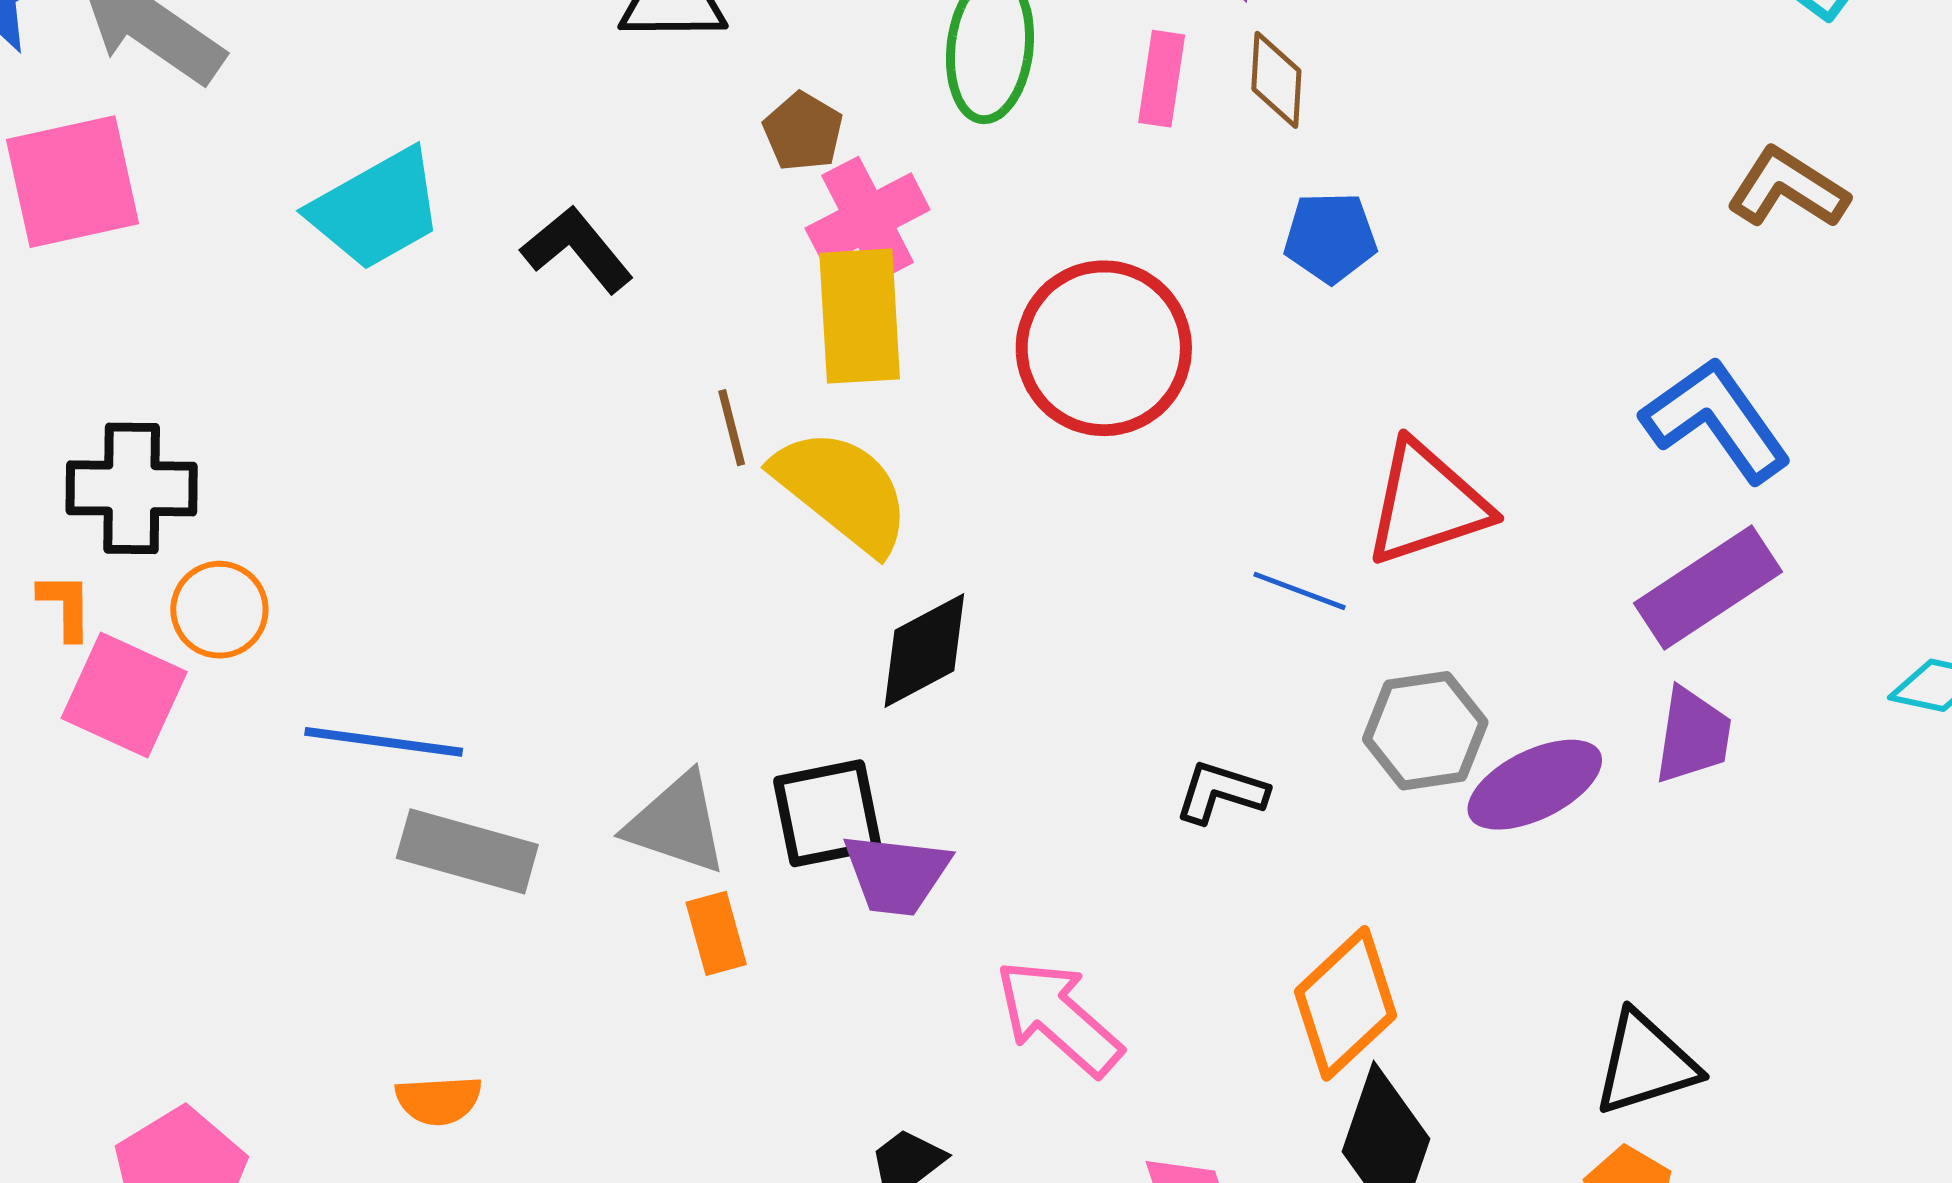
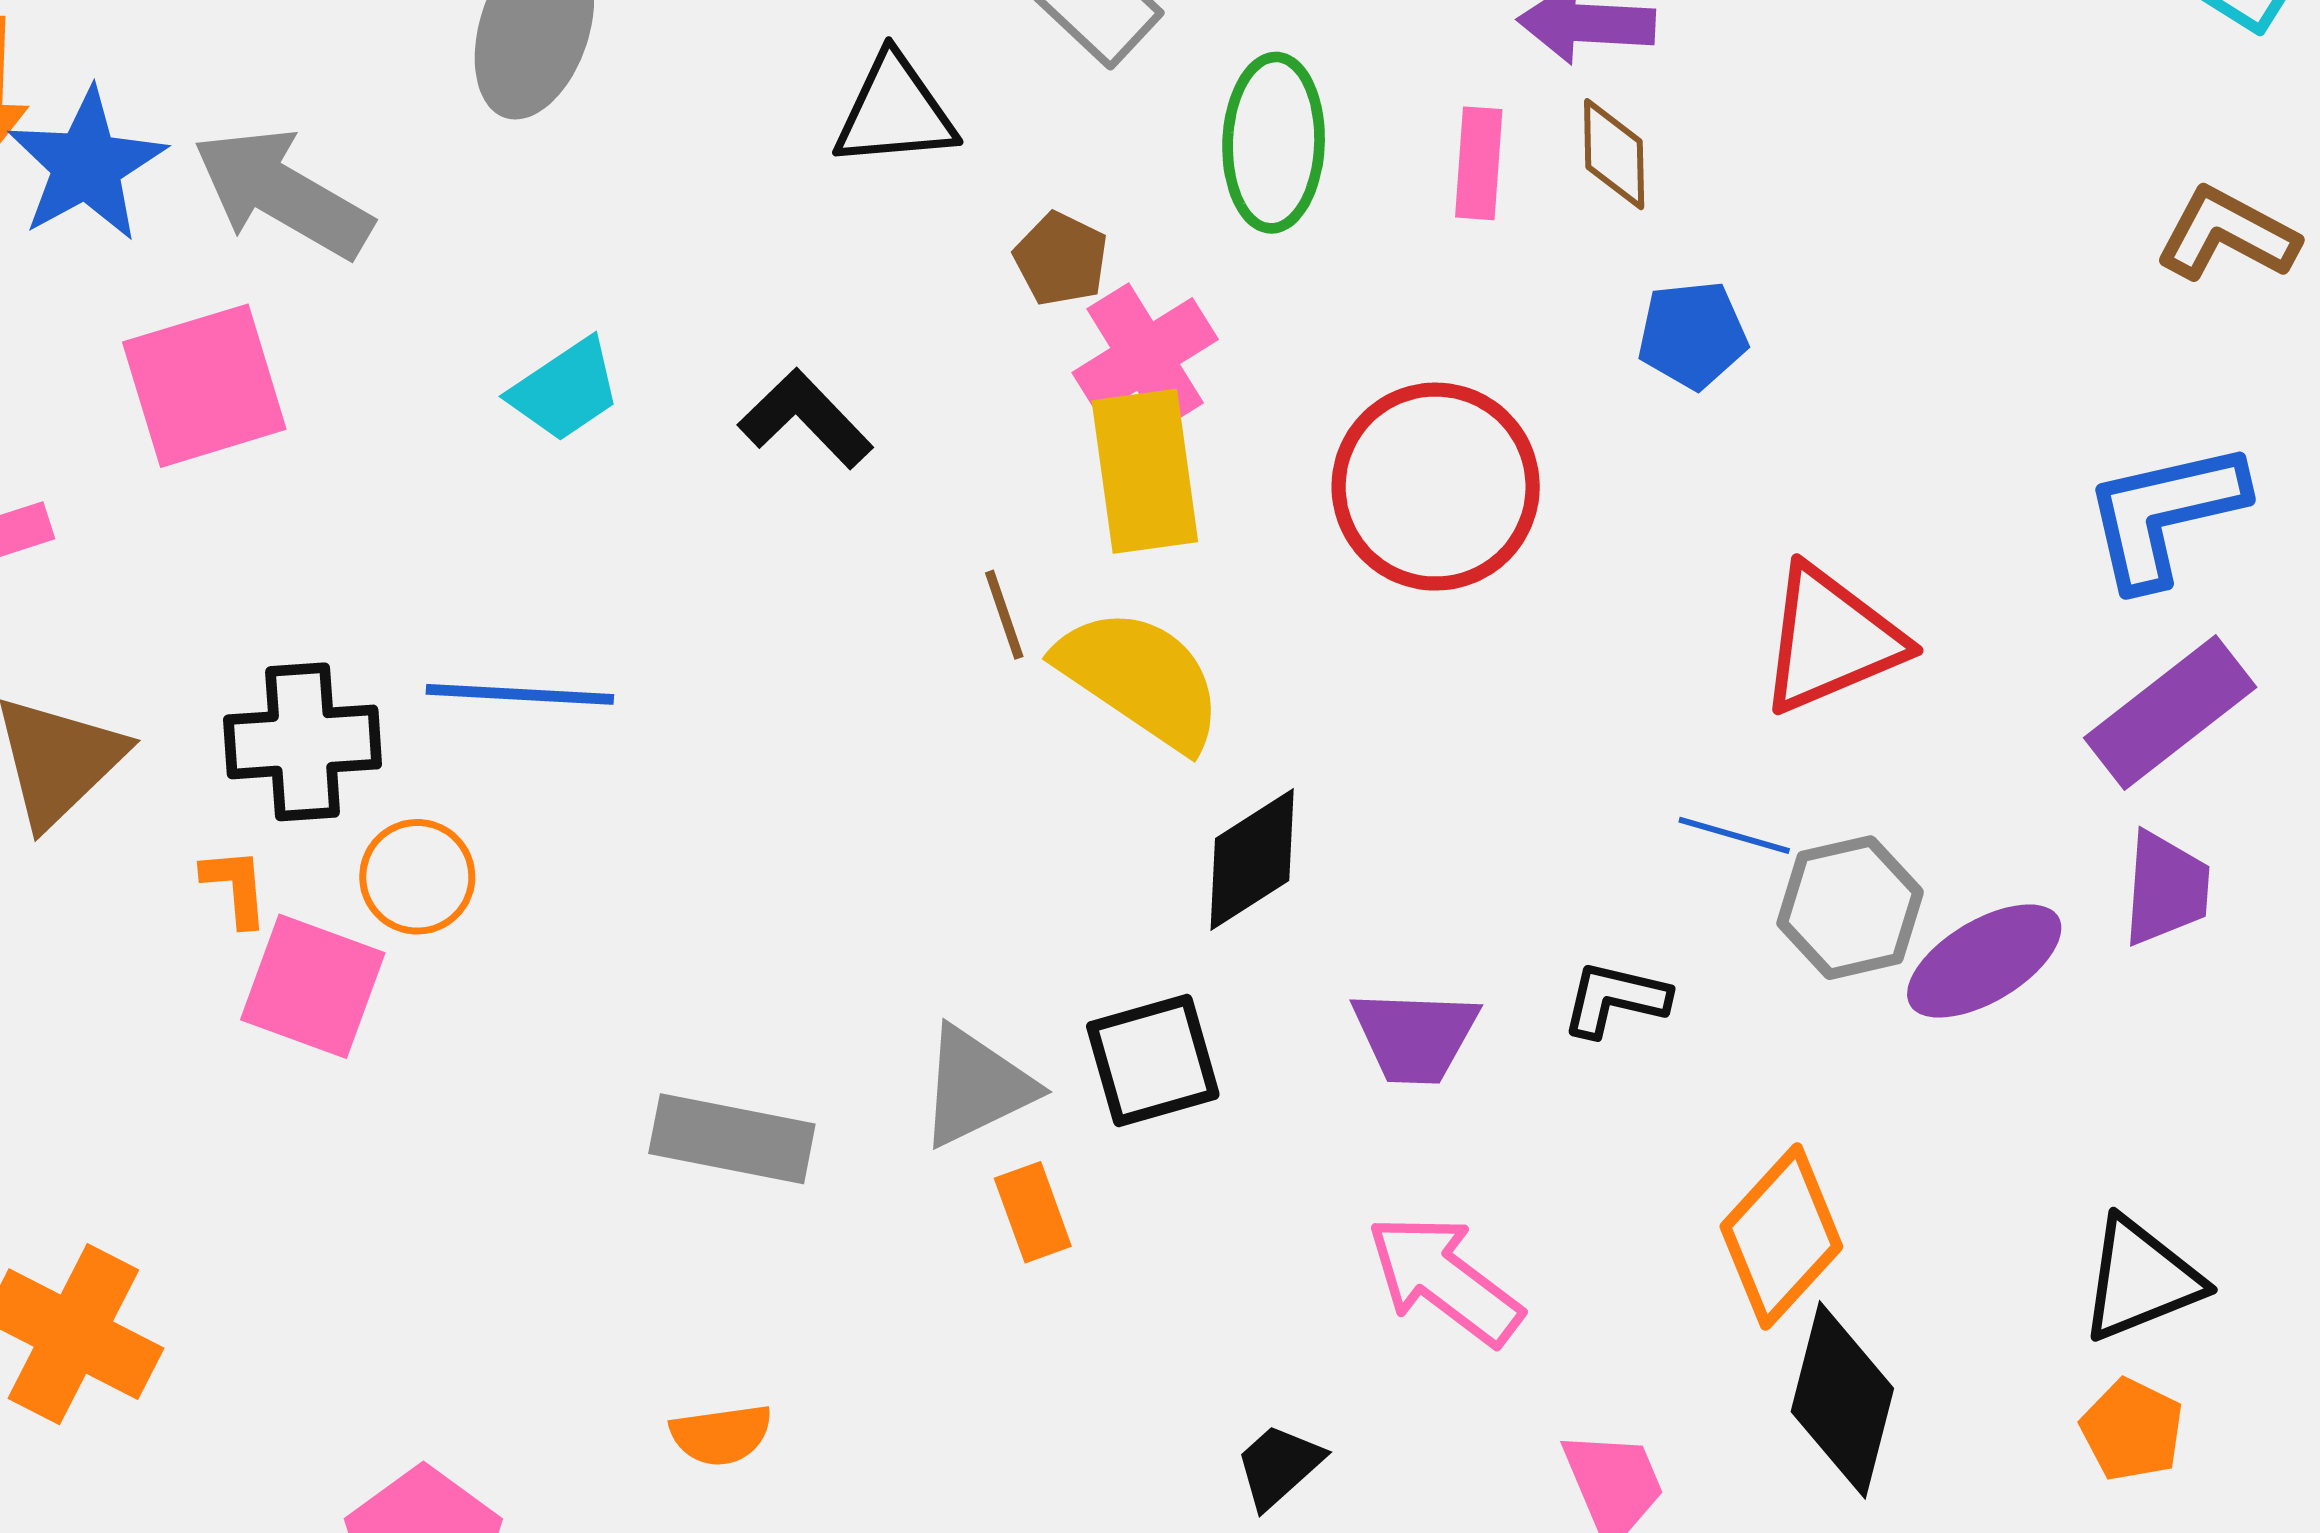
cyan trapezoid: (376, 209) -> (565, 390), size x0.7
blue L-shape: (1716, 420) -> (2164, 514), turned -63
blue line: (1299, 591) -> (1734, 835), moved
blue line: (384, 742) -> (520, 694), moved
gray triangle: (677, 824) -> (976, 1087), turned -40
purple trapezoid: (896, 874) -> (1415, 1036), moved

